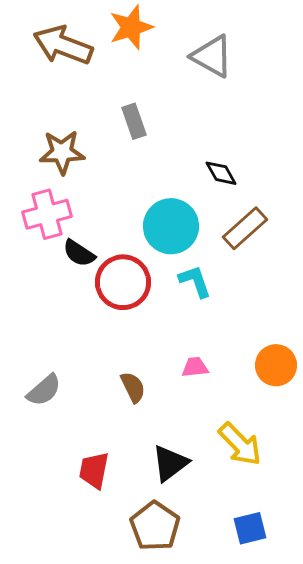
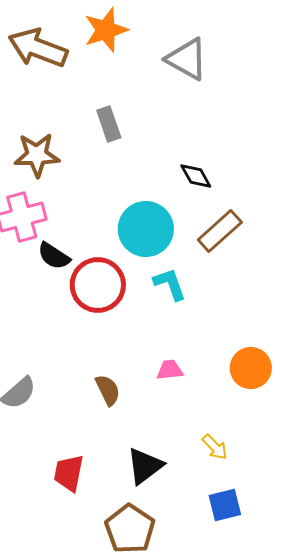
yellow arrow: (240, 444) -> (215, 447), size x0.6
blue square: (250, 528) -> (225, 505), moved

